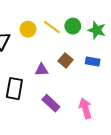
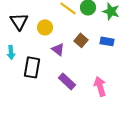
yellow circle: (28, 29) -> (45, 27), moved
purple triangle: (42, 70) -> (58, 49), turned 40

